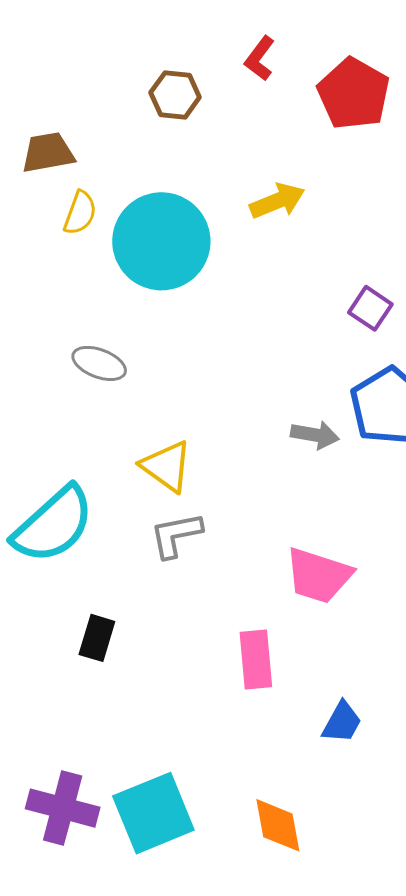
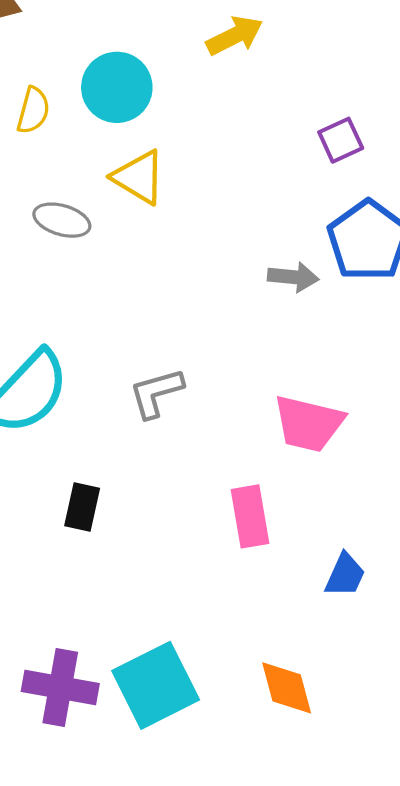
yellow semicircle: (80, 213) -> (33, 110), moved
cyan circle: (161, 241) -> (117, 87), size x0.7
purple square: (370, 308) -> (341, 140), turned 36
yellow triangle: (166, 466) -> (139, 177), moved

